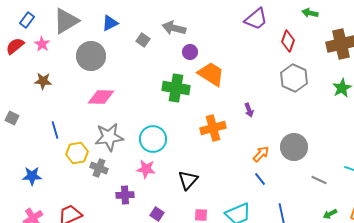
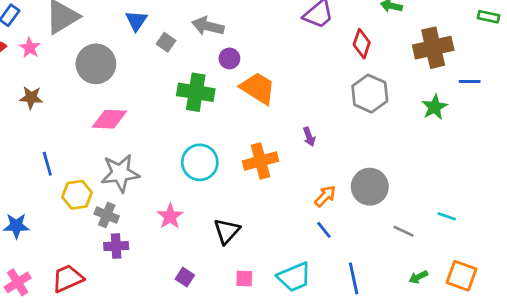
blue triangle: (110, 23) -> (136, 21), moved, turned -30
green cross: (176, 88) -> (196, 92), moved
cyan circle: (153, 139) -> (200, 162), moved
pink star: (146, 169) -> (170, 216), turned 30
purple cross: (125, 195) -> (116, 246), moved

